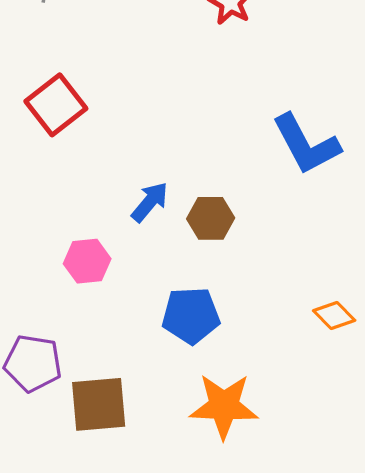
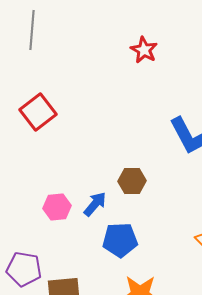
blue arrow: (150, 202) -> (95, 204), moved

